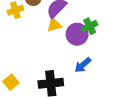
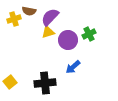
green cross: (90, 26) -> (89, 34), moved

